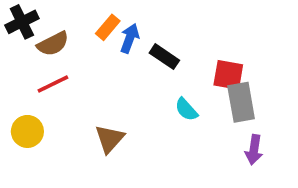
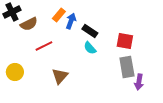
red line: (53, 84) -> (44, 46), moved
gray rectangle: (241, 102) -> (127, 67), moved
cyan semicircle: (186, 110) -> (90, 48), moved

